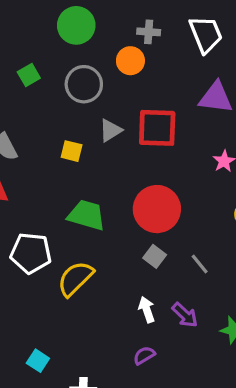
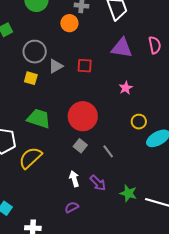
gray circle: (84, 84) -> (35, 52), moved
red square: (157, 128) -> (85, 66), size x0.6

